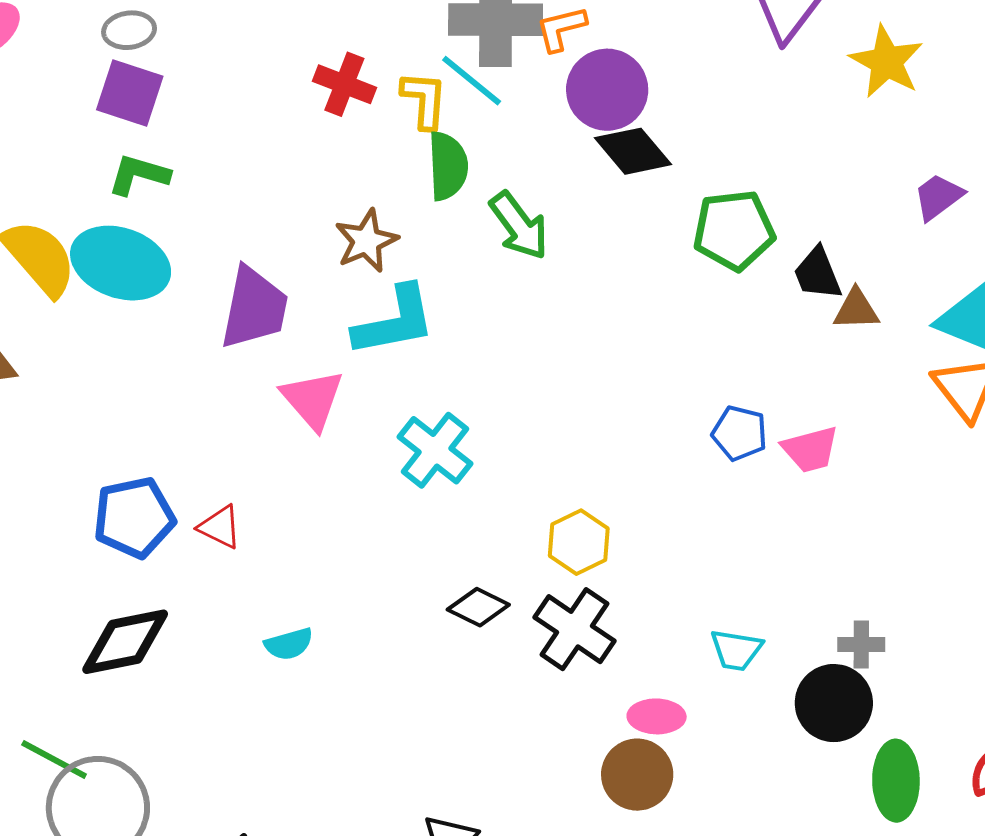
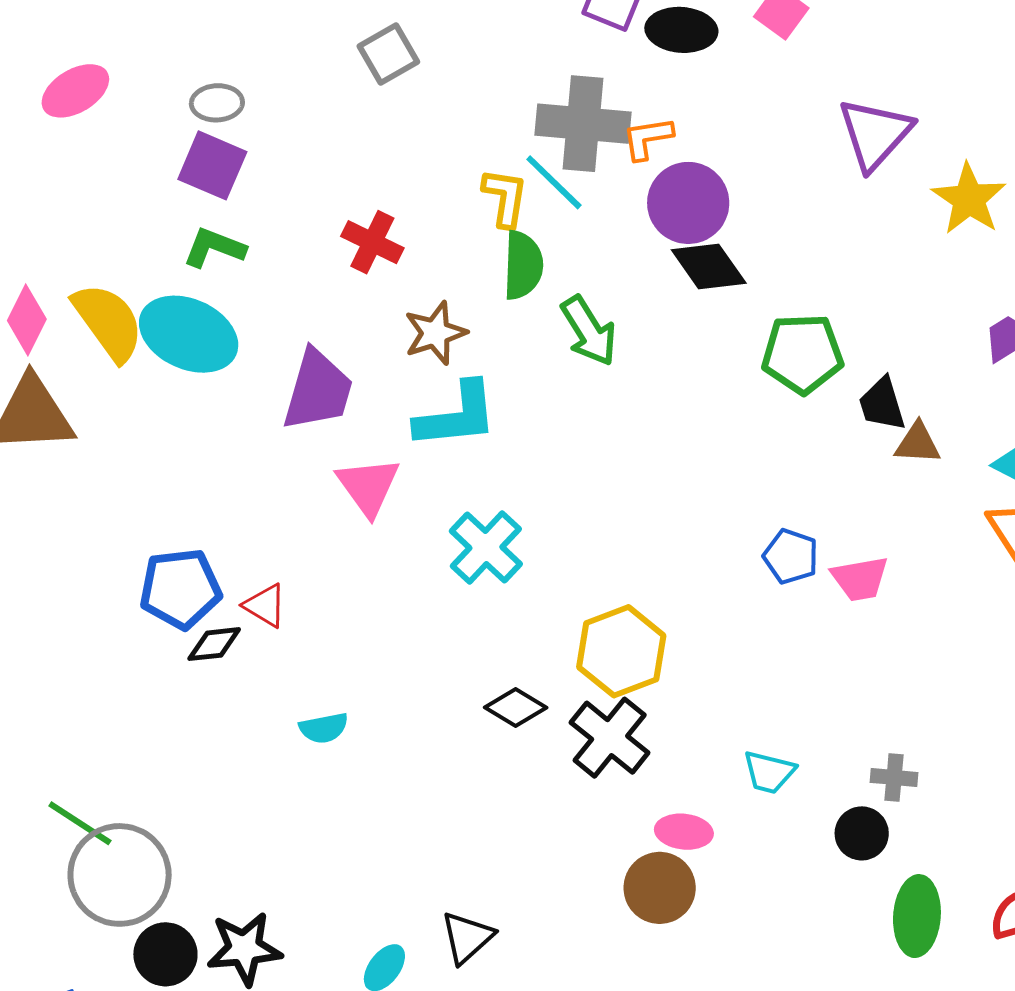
red cross: (344, 84) -> (372, 242), moved
yellow hexagon: (579, 542) -> (621, 651), size x1.4
black diamond: (125, 642) -> (214, 644), moved, size x0.6
black circle: (834, 703) -> (862, 833), size x0.7

